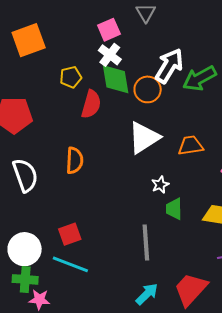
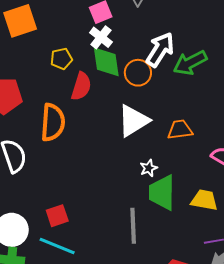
orange semicircle: (75, 160) -> (53, 122), moved, size x1.4
green trapezoid: (174, 209) -> (162, 193), size x1.6

